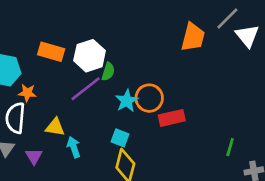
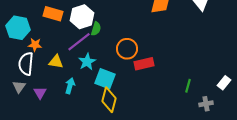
cyan star: (127, 101) -> (87, 62), moved
yellow triangle: (55, 127) -> (56, 62), moved
cyan square: (120, 138) -> (105, 79), size x1.5
cyan arrow: (74, 147) -> (70, 86), turned 35

